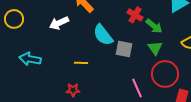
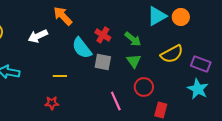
red cross: (135, 15) -> (103, 35), moved
red circle: (165, 74) -> (144, 87), size x0.7

